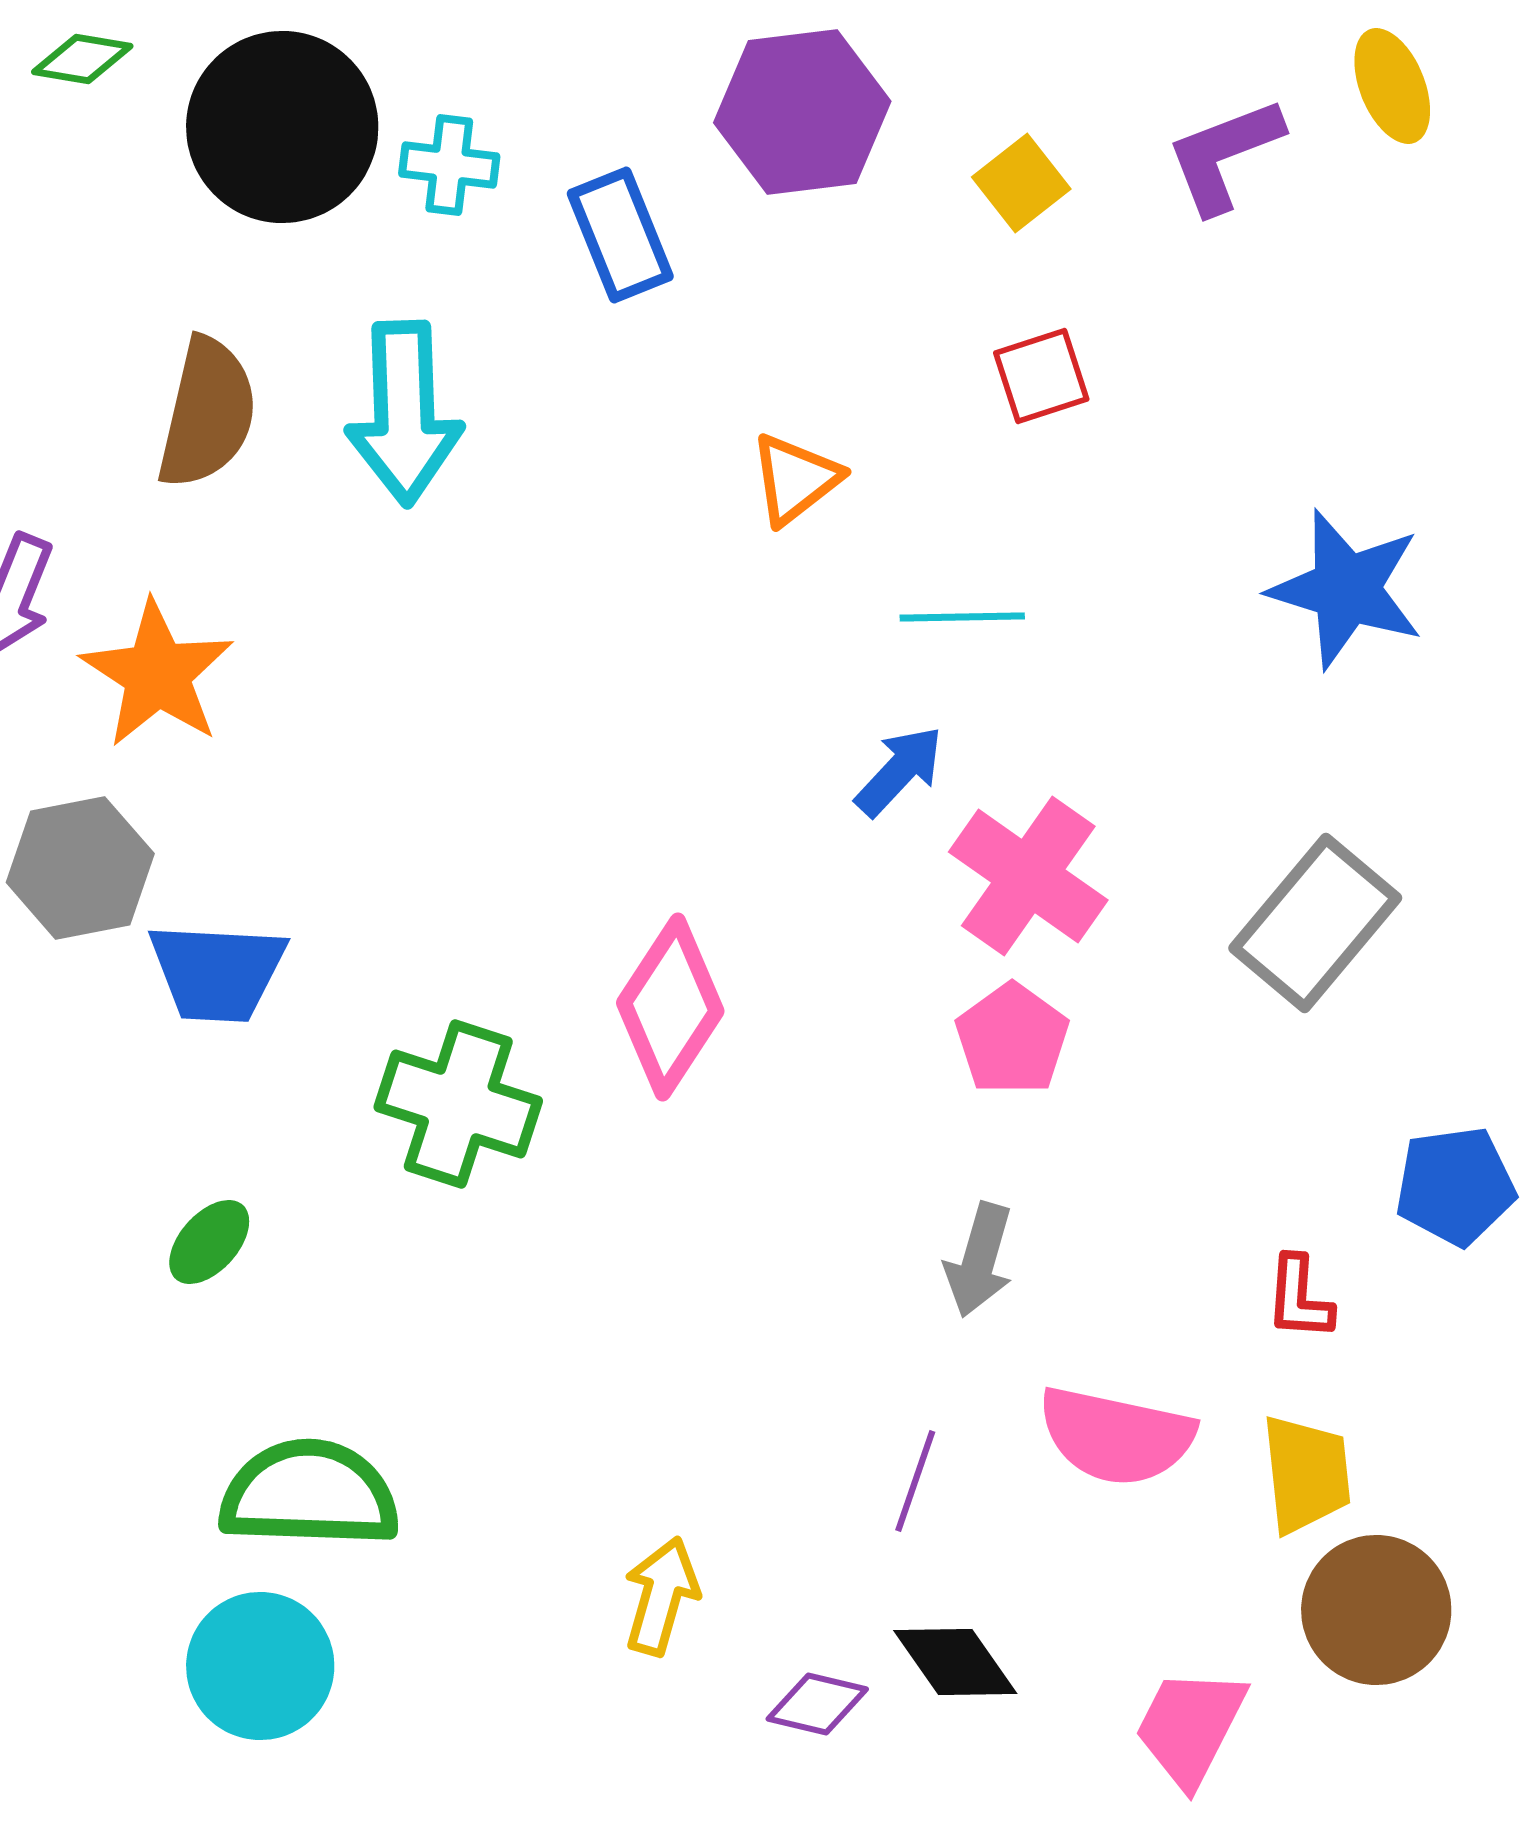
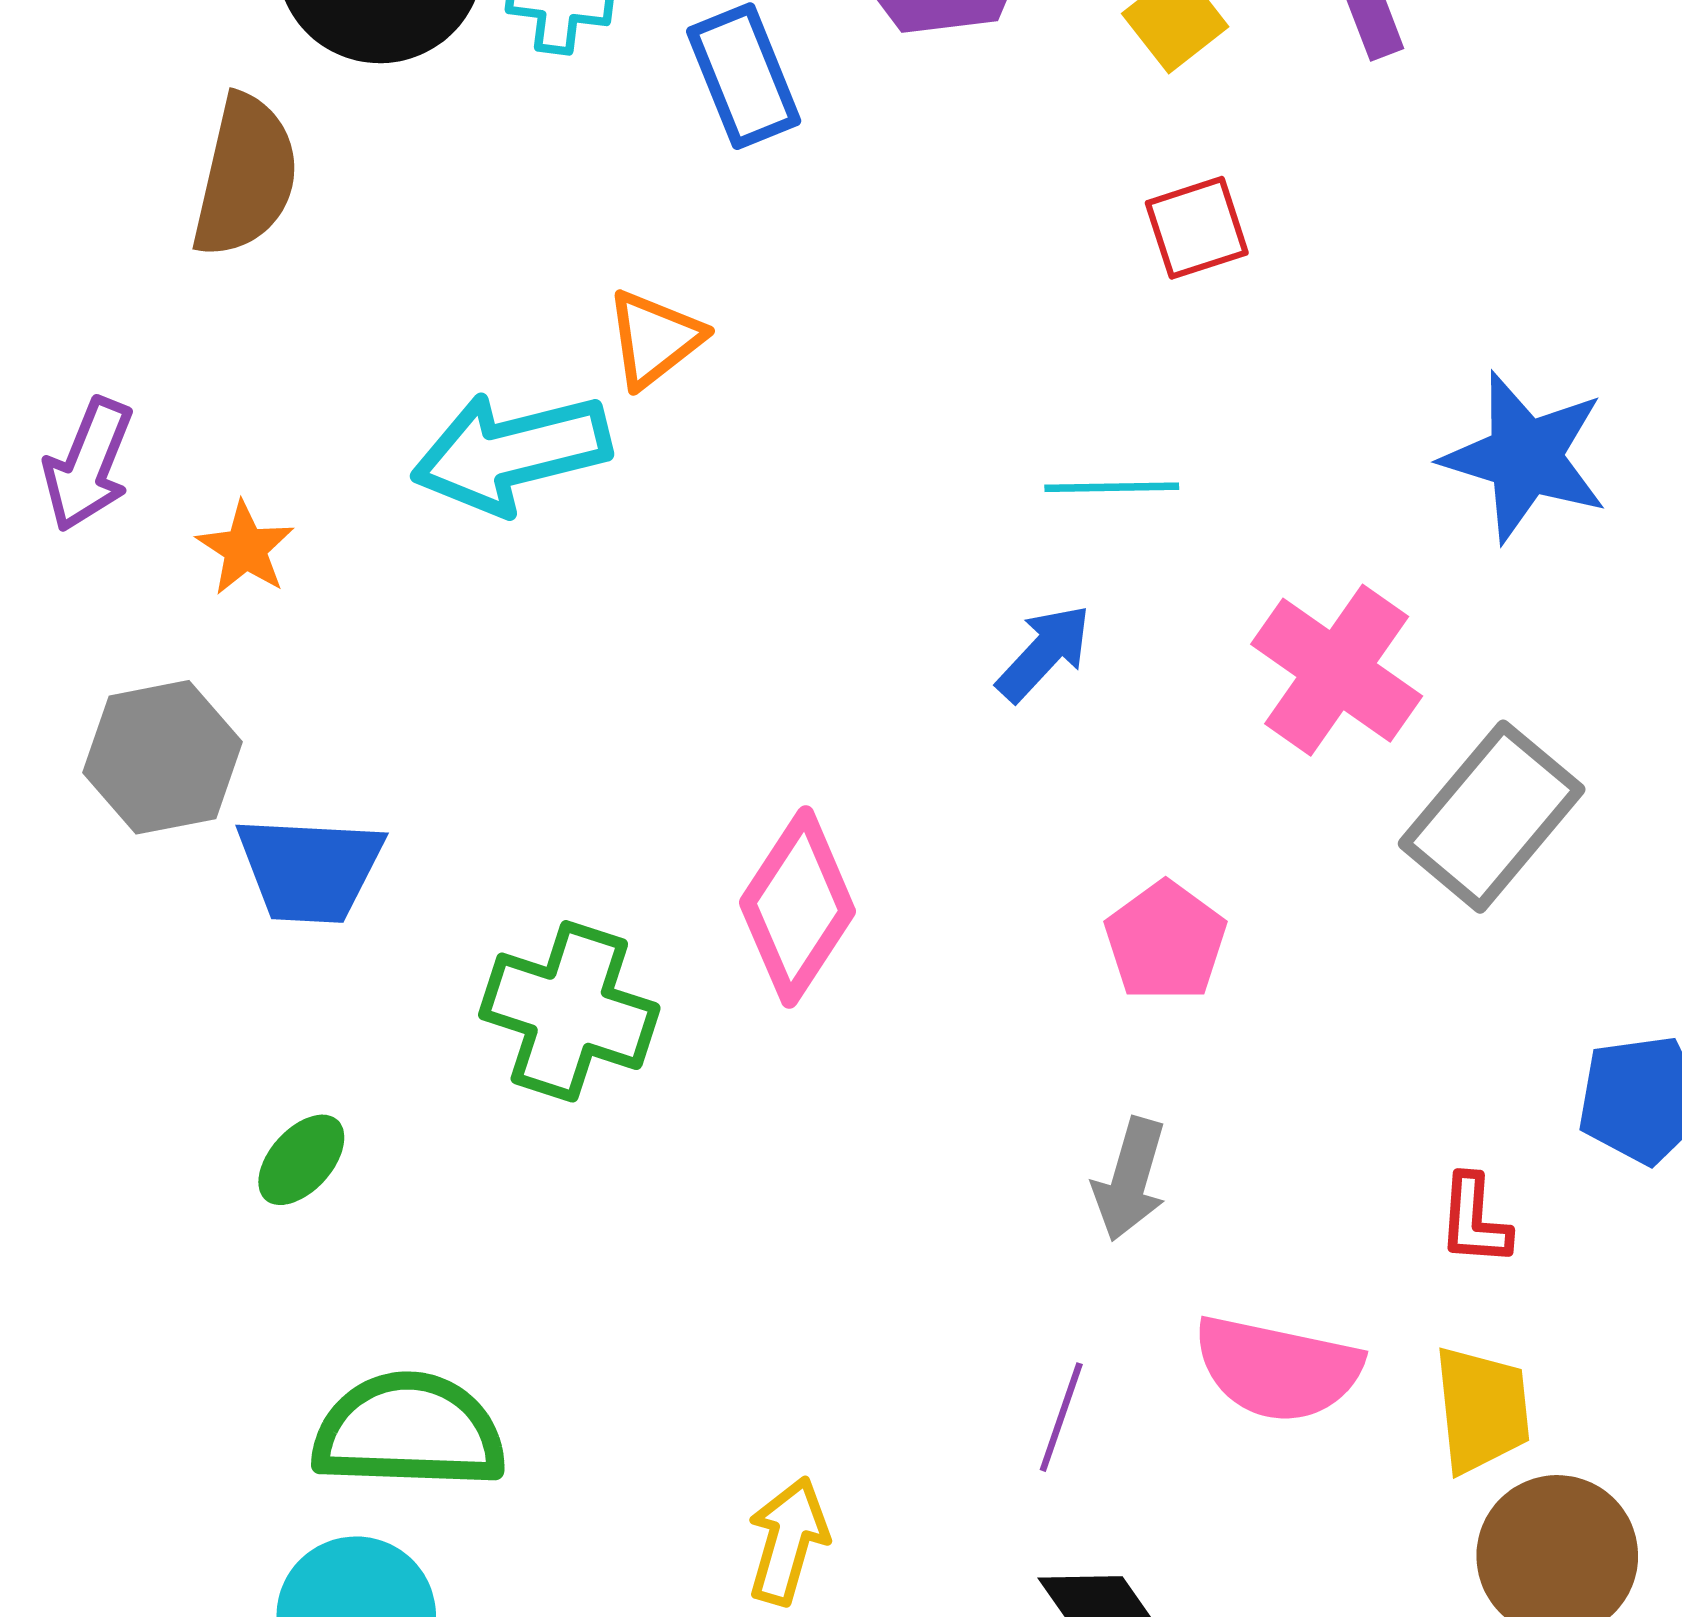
brown semicircle: (207, 413) -> (245, 176), moved
cyan arrow: (404, 413) -> (511, 453), moved, turned 78
orange triangle: (795, 479) -> (654, 339), moved
orange star: (157, 674) -> (245, 549), size x0.6
pink cross: (1028, 876) -> (1337, 670), moved

